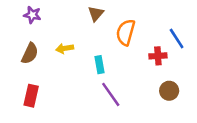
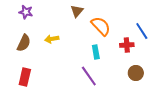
orange semicircle: (126, 32) -> (101, 26), turned 120
cyan rectangle: (99, 65) -> (96, 52), moved

